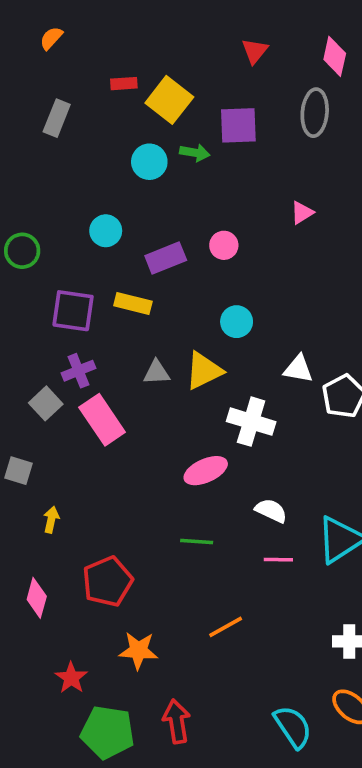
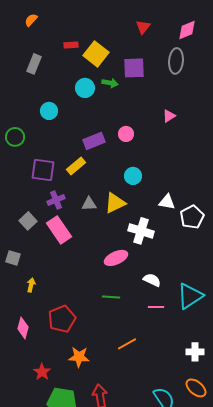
pink diamond: (335, 56) -> (187, 30), turned 55
cyan circle: (106, 231) -> (49, 111), moved
yellow rectangle: (133, 303) -> (76, 166), turned -54
purple cross: (78, 371) -> (56, 200), moved

